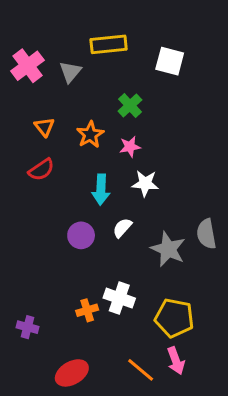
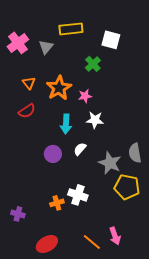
green cross: (130, 105) -> (93, 64), moved
orange star: (90, 135) -> (59, 88), size x1.4
yellow pentagon: (174, 318) -> (127, 187), moved

